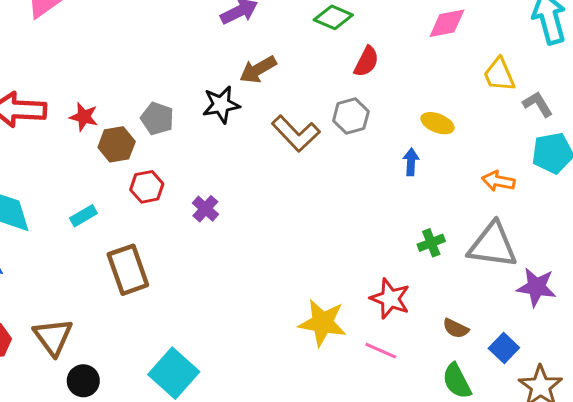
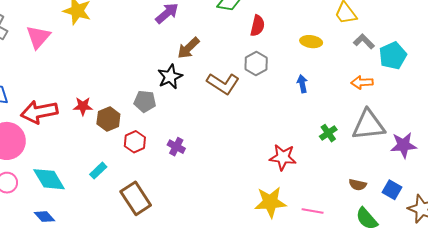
gray L-shape: (538, 104) -> (364, 41), moved
gray pentagon: (157, 119) -> (145, 101), moved
yellow ellipse: (437, 123) -> (311, 42), moved
red star: (390, 299) -> (283, 157), moved

